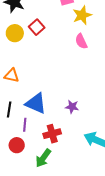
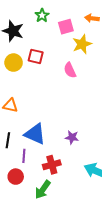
red square: (37, 27) -> (36, 56), turned -35
pink semicircle: (81, 41) -> (70, 70), moved

